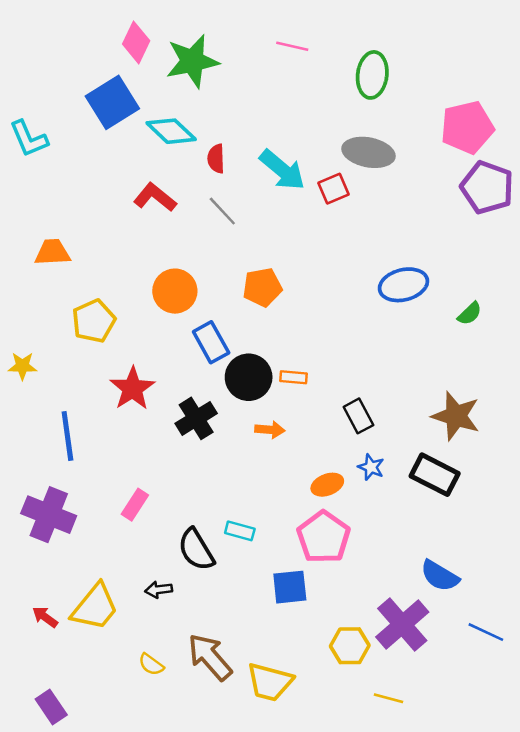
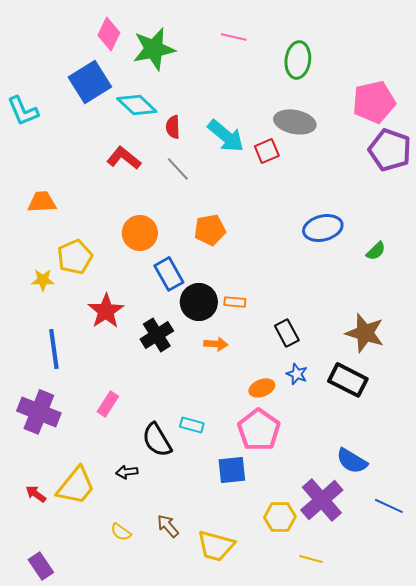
yellow star: (22, 366) -> (43, 280), moved
brown arrow: (210, 657) -> (168, 526), size x0.6

